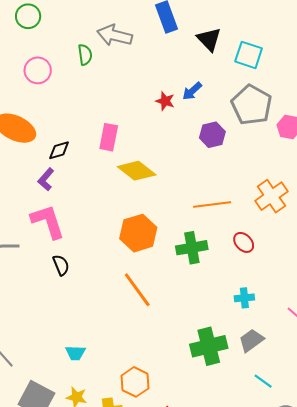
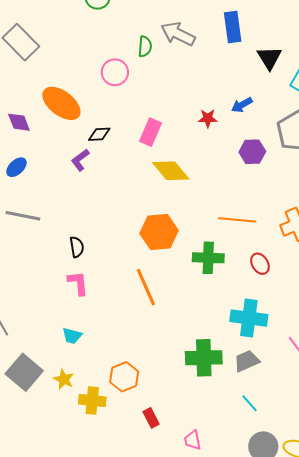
pink circle: (38, 70) -> (115, 72), moved
red star: (165, 101) -> (208, 118), moved, turned -30
pink L-shape: (48, 221) -> (78, 283), moved, size x0.7
cyan cross: (244, 298) -> (249, 318), size x1.8

